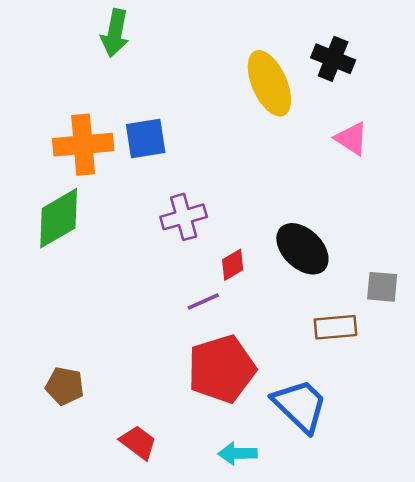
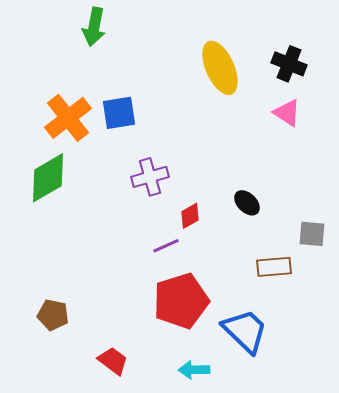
black cross: (333, 59) -> (289, 64), moved
orange cross: (83, 145) -> (68, 118), turned -33
black ellipse: (302, 249) -> (247, 203), size x0.6

